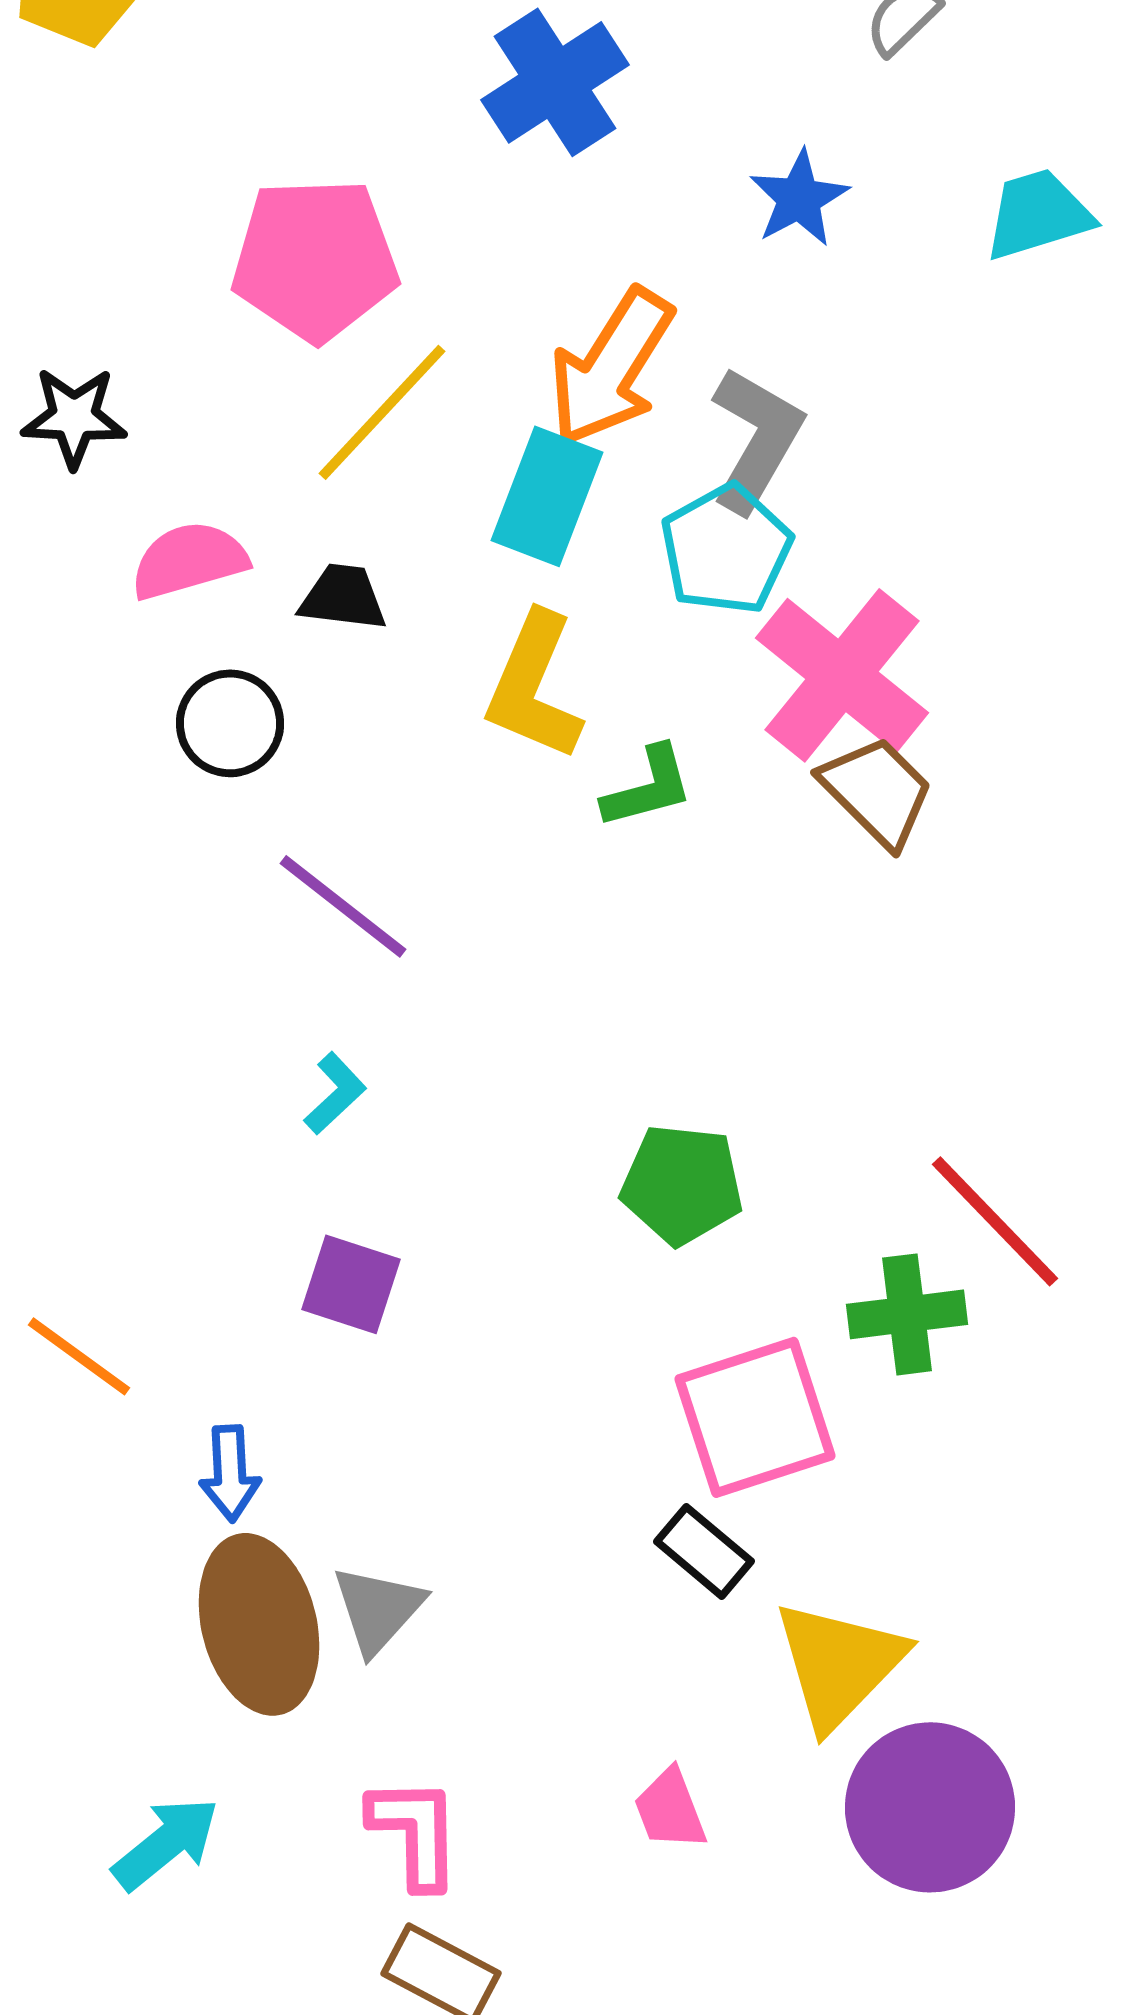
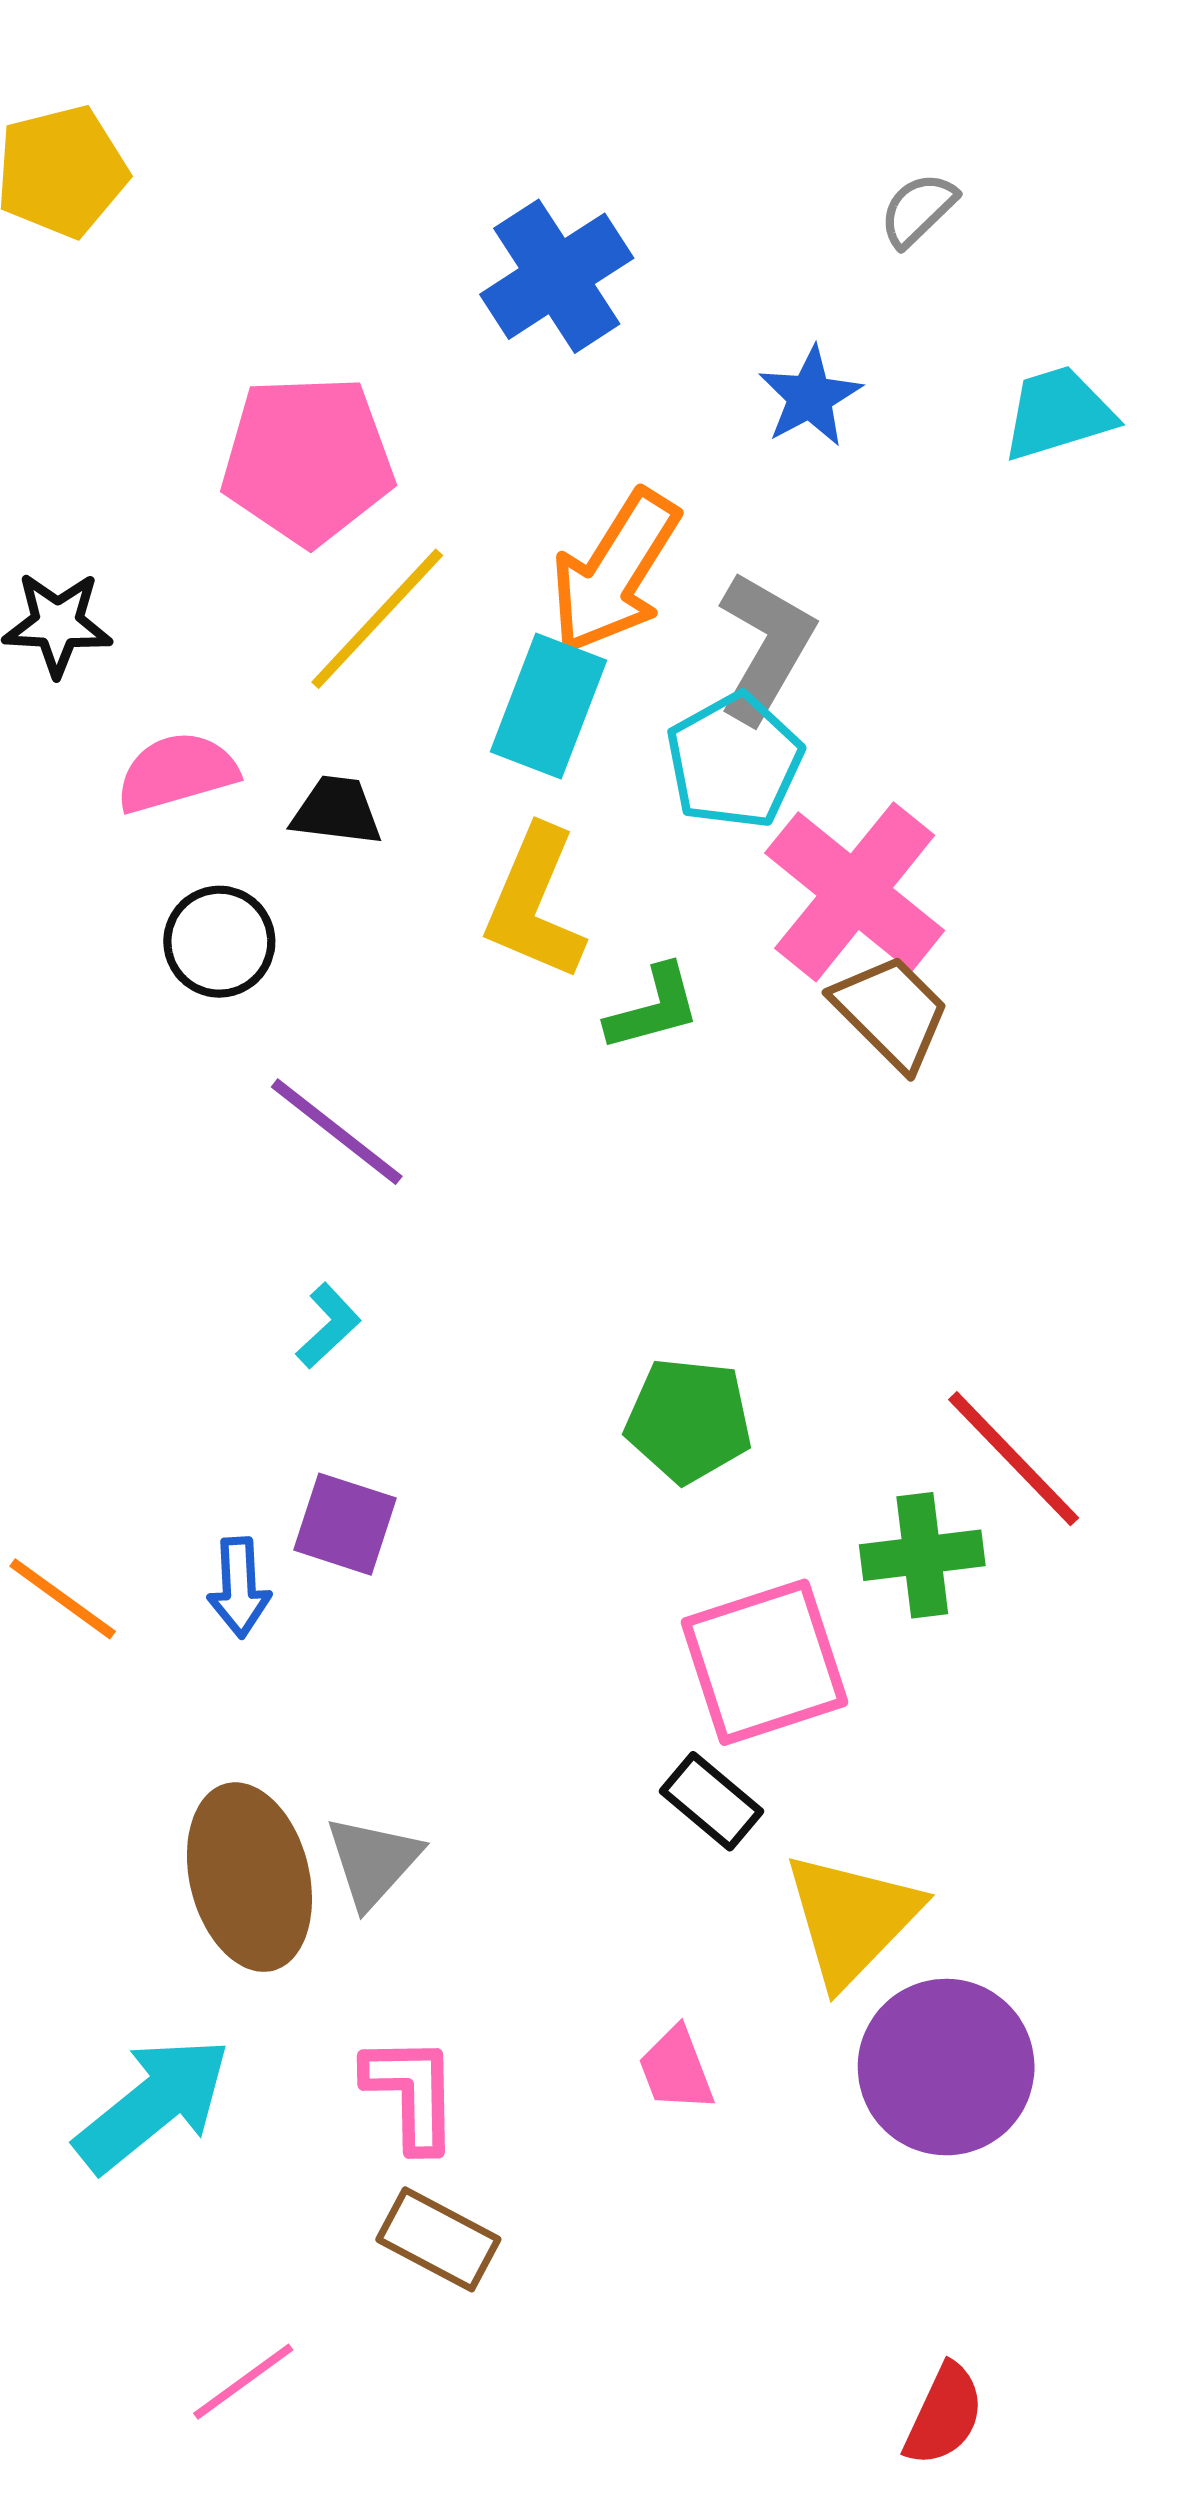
blue arrow: (230, 1473) -> (239, 1587), moved
cyan arrow: (166, 1843) -> (153, 2104), size x1.4

